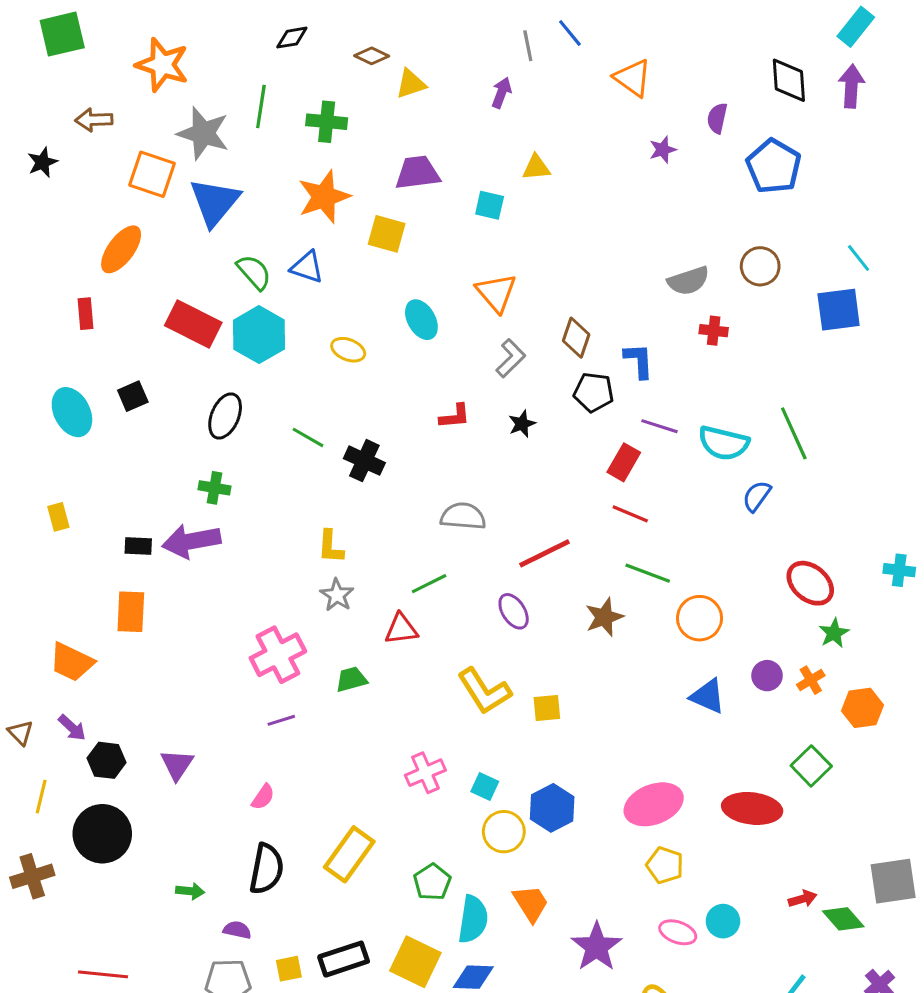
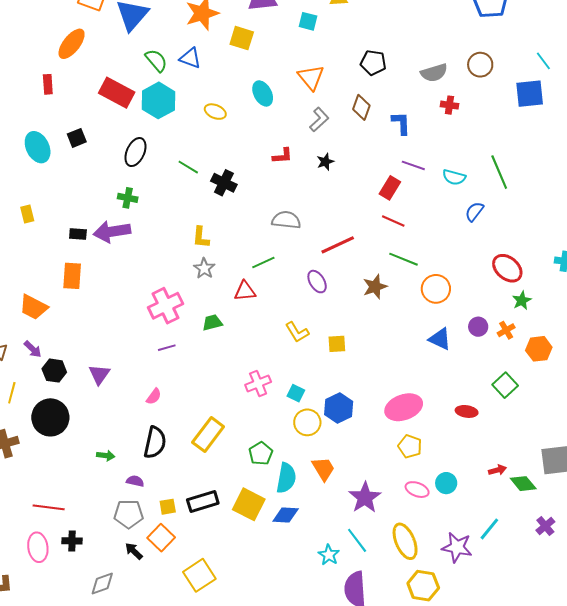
black pentagon: (594, 392) -> (373, 63), moved
cyan semicircle: (724, 443) -> (454, 177), size x0.7
yellow L-shape: (484, 691) -> (297, 332), size x0.7
red ellipse: (752, 808) -> (467, 411), size x0.6

